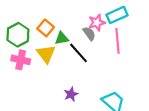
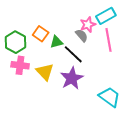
yellow triangle: (46, 54) -> (45, 72), moved
purple star: (71, 94) -> (72, 78), moved, size x1.6

